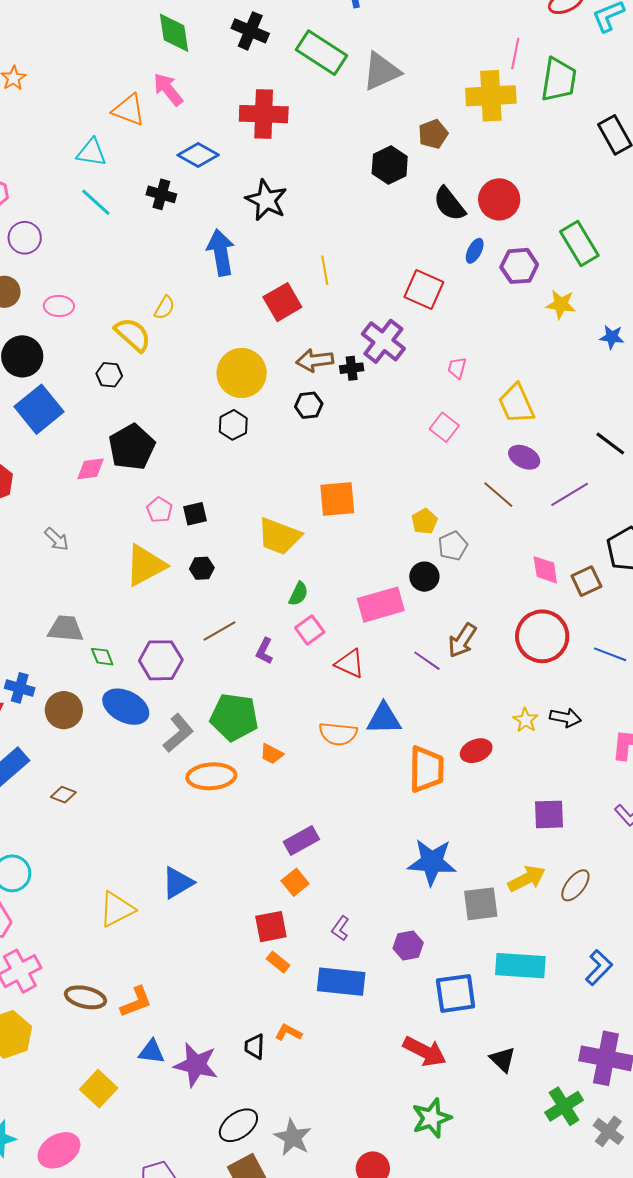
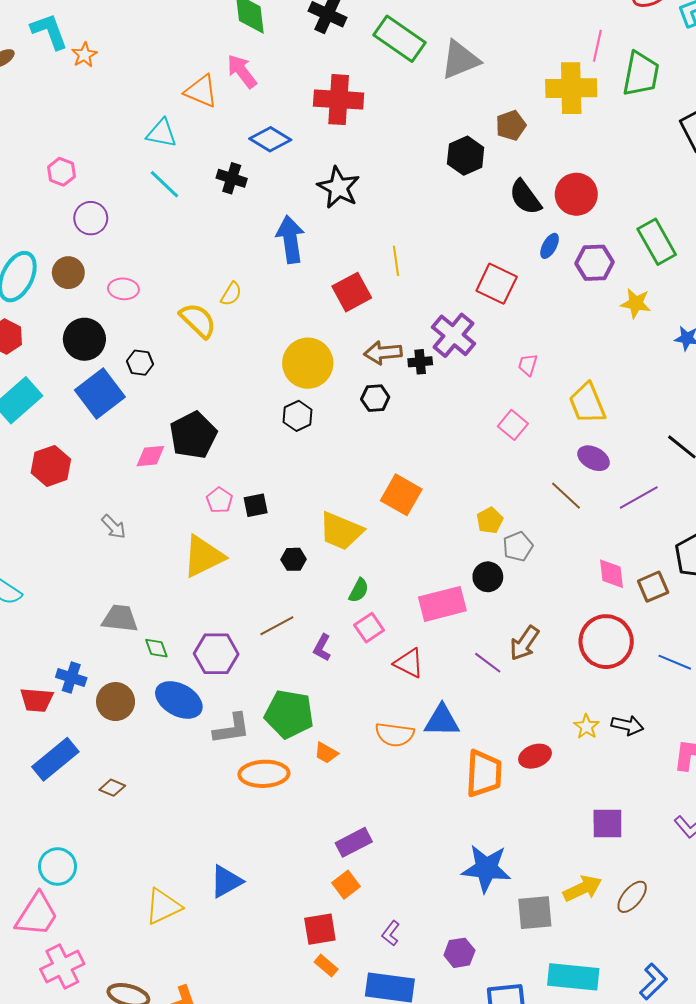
black hexagon: (109, 375) -> (140, 363), moved
orange square: (337, 499) -> (401, 495), turned 33
black hexagon: (202, 568) -> (294, 559), moved
gray L-shape: (178, 733) -> (232, 729), turned 30

